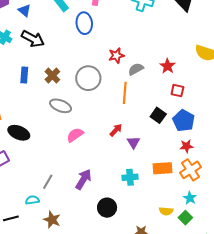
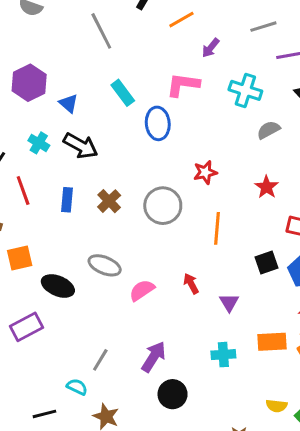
red star: (167, 66) -> (267, 187), moved
gray semicircle: (136, 69) -> (269, 130), moved
gray ellipse: (61, 106) -> (105, 265), moved
black square: (158, 115) -> (267, 262), turned 35
red arrow: (116, 130) -> (191, 284), moved, turned -72
cyan semicircle: (32, 200) -> (77, 387), turned 32
black circle: (107, 208) -> (173, 394), moved

